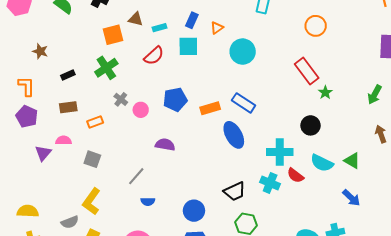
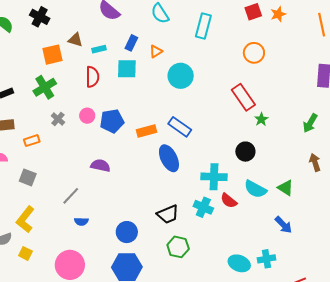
red semicircle: (154, 56) -> (92, 77), turned -50
pink circle: (141, 110) -> (87, 116), moved

